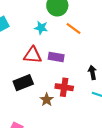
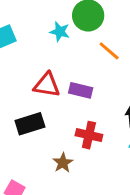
cyan star: (41, 28) -> (60, 32), moved
brown star: (47, 100) -> (63, 163), moved

